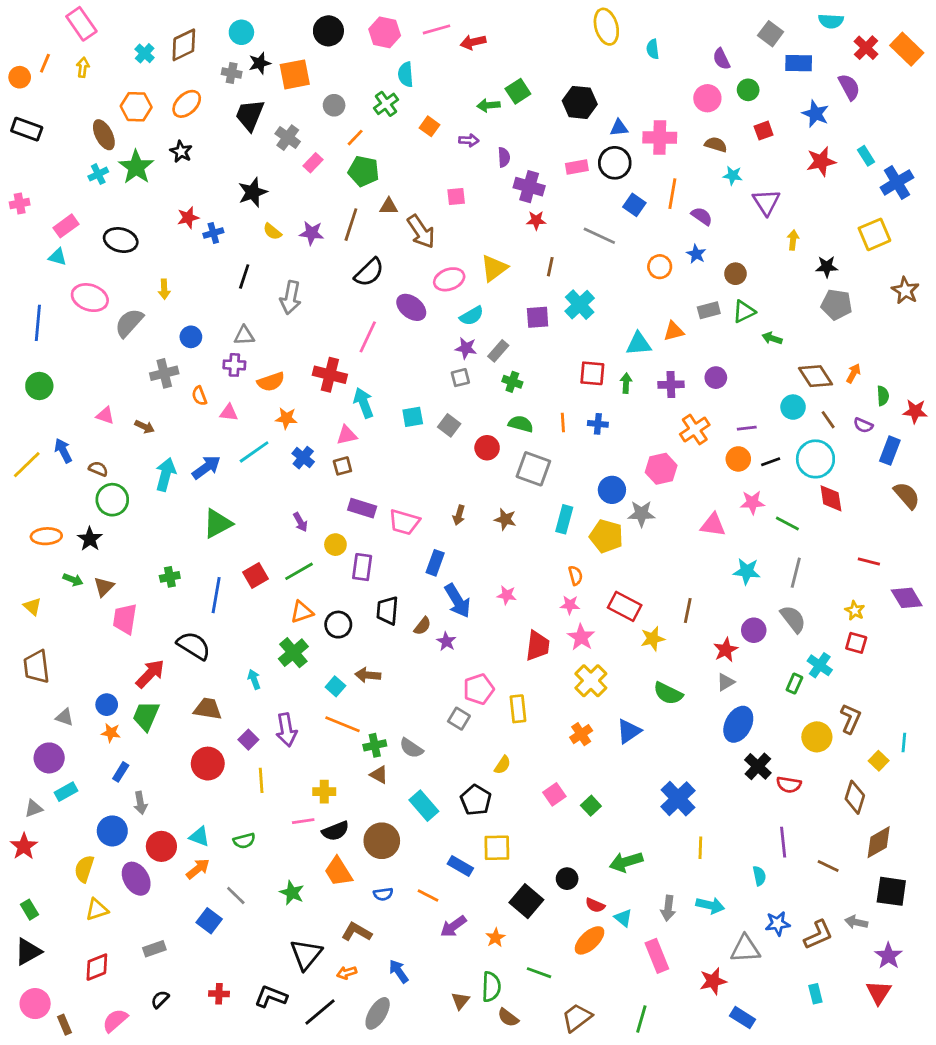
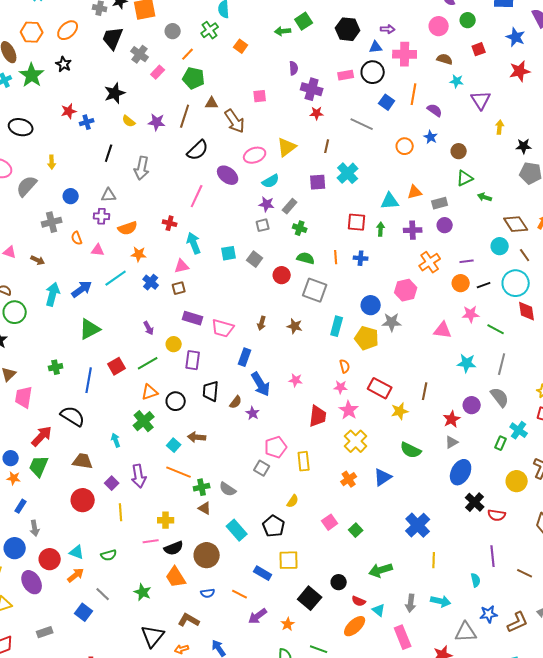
purple arrow: (469, 140) -> (388, 29), moved
gray rectangle: (709, 310) -> (440, 203), moved
red cross: (330, 375) -> (170, 223), size x0.6

